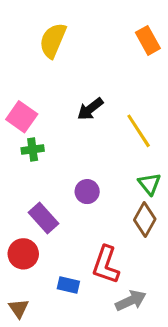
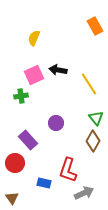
yellow semicircle: (53, 40) -> (34, 38), moved, size x0.7
black arrow: (90, 109) -> (58, 70), turned 48
pink square: (22, 117) -> (34, 75), moved, turned 30

